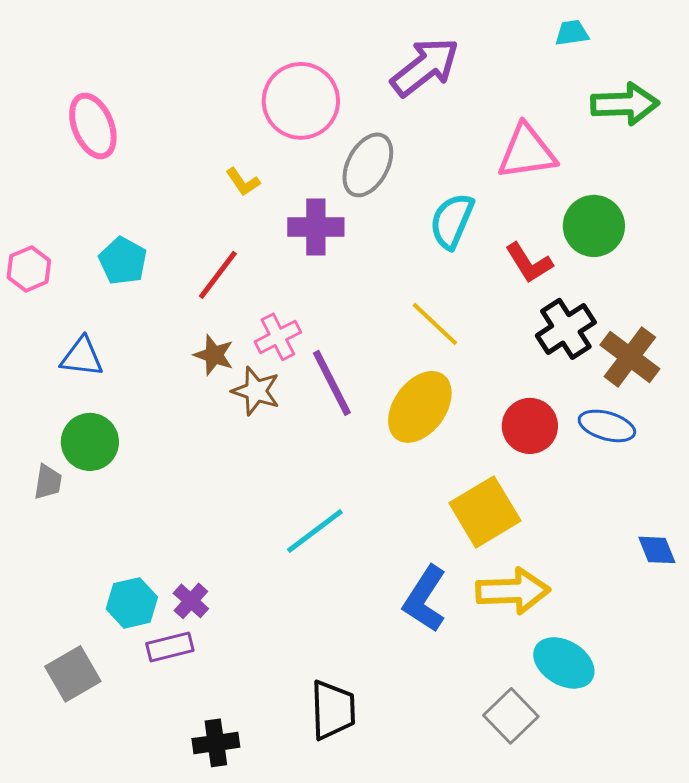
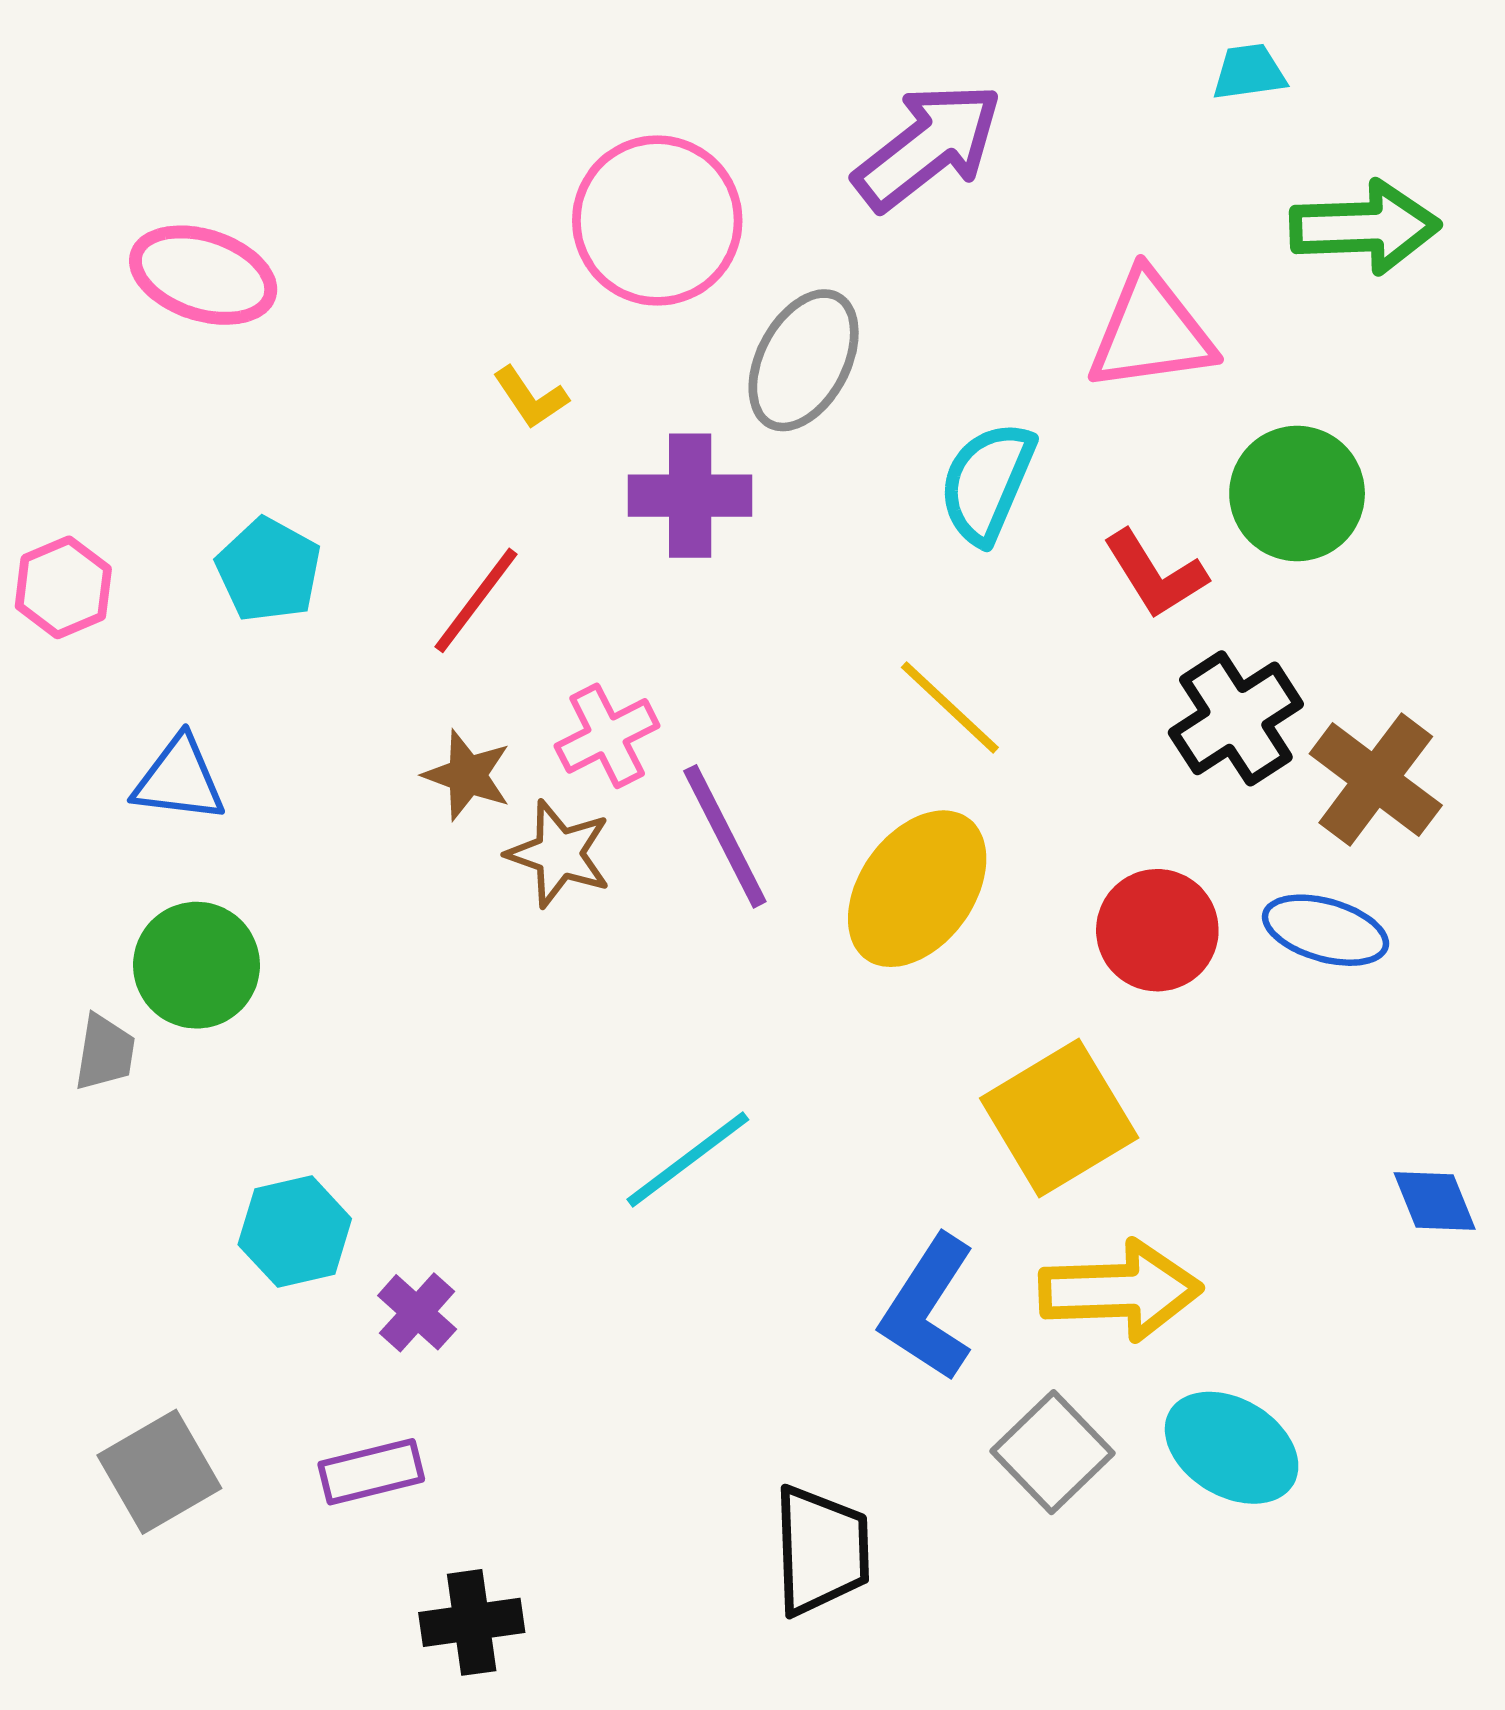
pink ellipse: (93, 126) -> (203, 275), turned -50
cyan hexagon: (132, 603) -> (295, 1232), moved
purple rectangle: (170, 647) -> (371, 1472), moved
black trapezoid: (333, 710) -> (821, 1550), moved
gray square: (511, 716) -> (1053, 1452), moved

